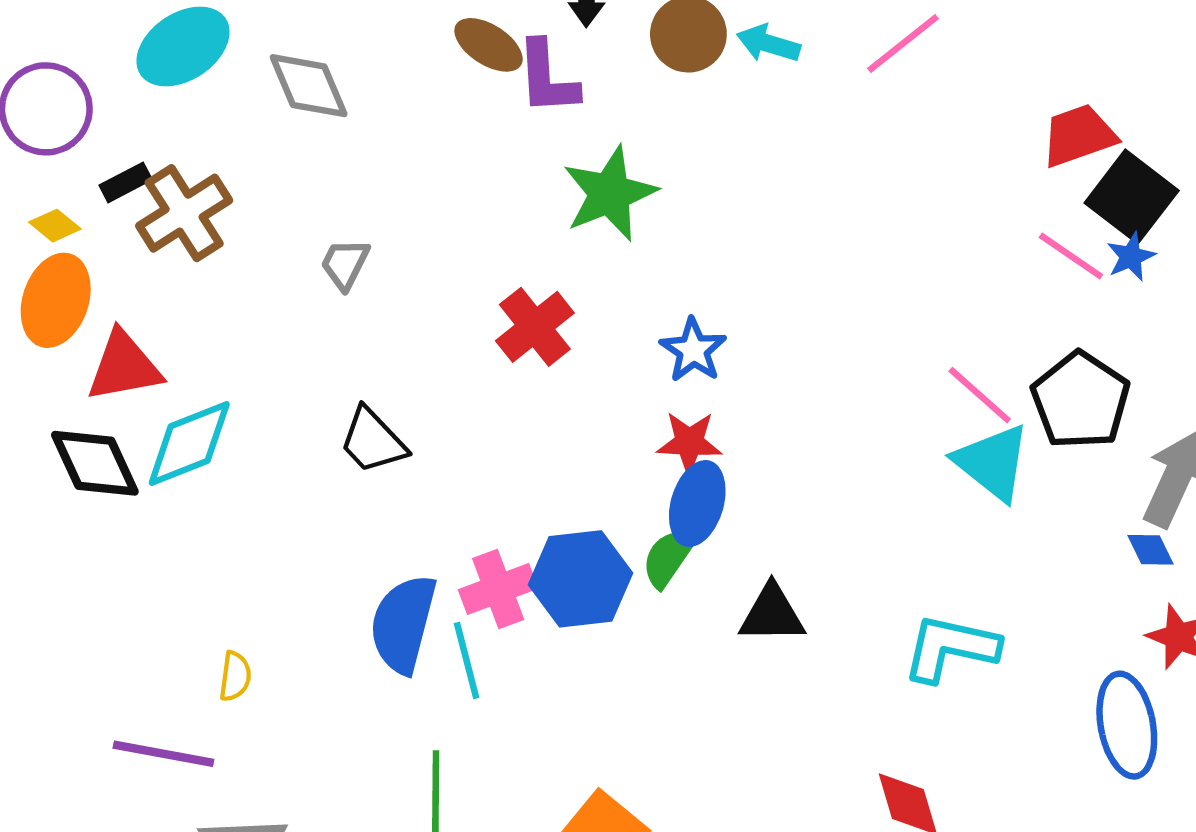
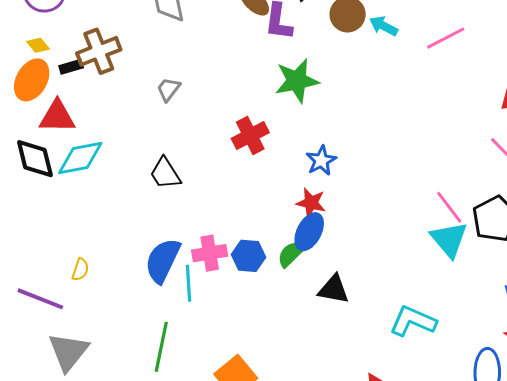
black rectangle: (126, 182) -> (71, 67), moved
blue hexagon: (581, 579) -> (249, 256), size x0.7

